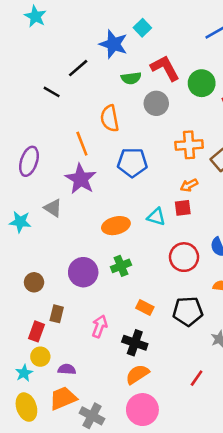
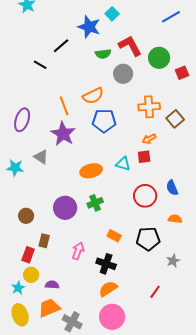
orange semicircle: (110, 118) -> (93, 96), moved, turned -105

